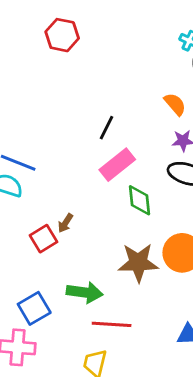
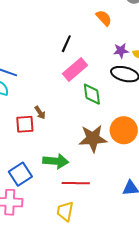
orange semicircle: (175, 104) -> (104, 18), moved
brown arrow: (65, 223) -> (40, 113), turned -64
red square: (43, 239) -> (25, 124), turned 30

